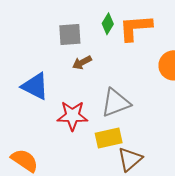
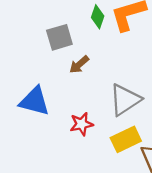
red star: (72, 116) -> (82, 124), size x0.7

